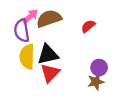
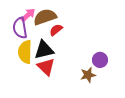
red semicircle: (88, 26) -> (56, 30), moved
purple circle: (99, 68) -> (100, 60), moved
red triangle: (50, 73) -> (46, 67), turned -30

